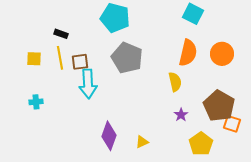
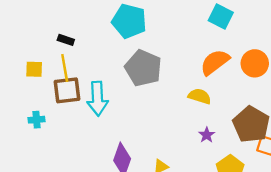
orange semicircle: (188, 53) -> (215, 62), turned -140
brown square: (80, 62) -> (67, 90), moved, size x1.4
yellow semicircle: (175, 82) -> (200, 96), turned -60

